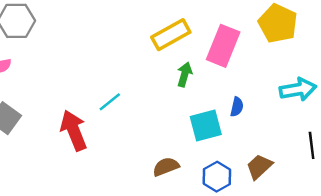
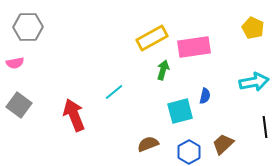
yellow pentagon: (278, 23) -> (253, 28), moved, size x0.7
pink rectangle: (223, 46) -> (194, 47), turned 60
cyan line: (110, 102) -> (114, 92), moved

